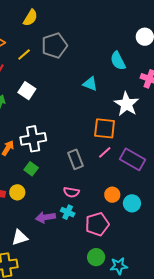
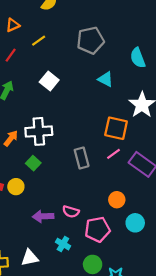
gray pentagon: (54, 46) -> (91, 40), moved
white square: (27, 91) -> (49, 81), moved
pink semicircle: (71, 192) -> (71, 212), moved
cyan circle: (132, 203) -> (135, 223), moved
cyan cross: (68, 212) -> (63, 244), moved
white triangle: (20, 237) -> (30, 258), moved

